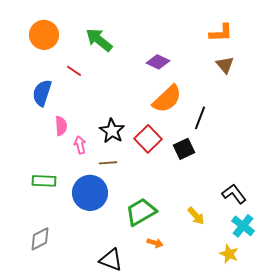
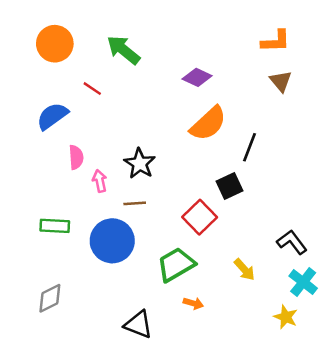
blue semicircle: (42, 93) -> (52, 116), turned 36
red square: (148, 139) -> (200, 217), moved

